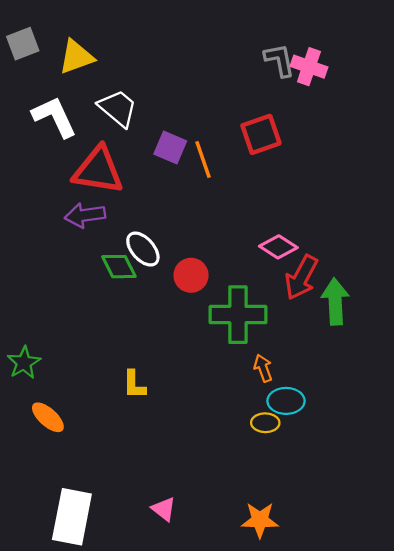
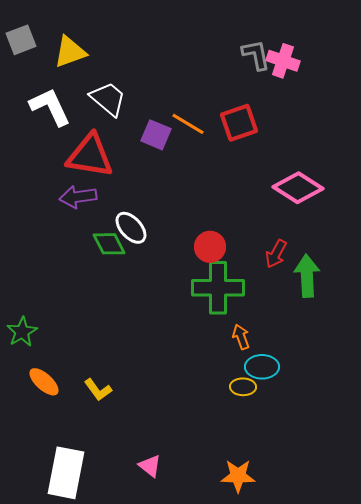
orange line: (203, 159) -> (188, 124), moved, turned -40
pink diamond: (278, 247) -> (298, 188), moved, size x1.4
red circle: (191, 275) -> (210, 247), moved
red arrow: (301, 277) -> (276, 254), size x0.7
yellow L-shape: (134, 385) -> (98, 390), moved, turned -36

